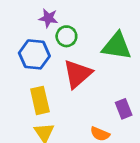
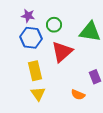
purple star: (48, 18) -> (28, 16), moved

